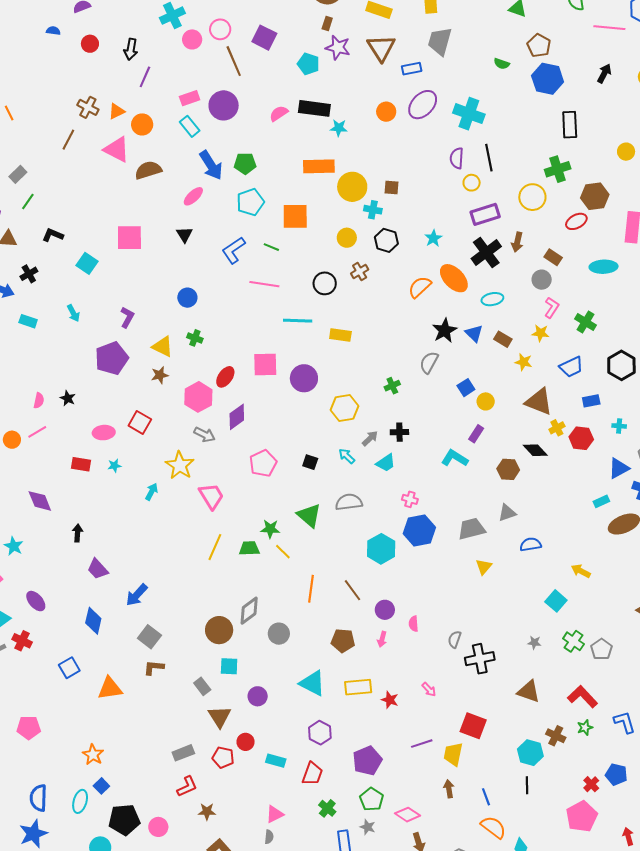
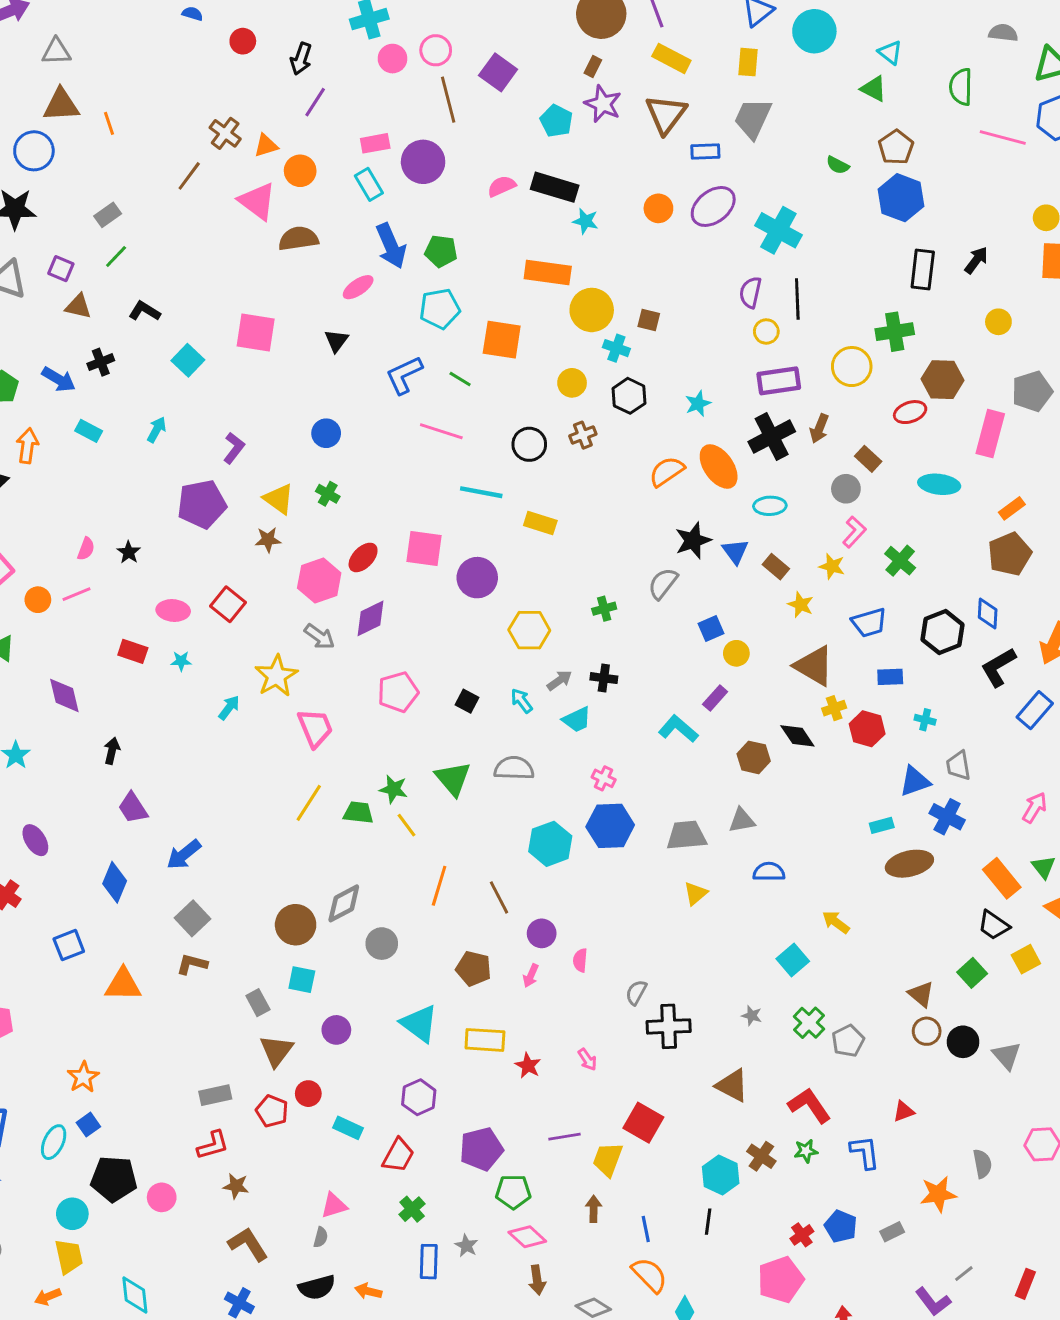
black arrow: (604, 73) -> (976, 260), moved
cyan arrow: (73, 313) -> (157, 430), turned -132
green pentagon: (372, 799) -> (513, 1192), moved, turned 30

